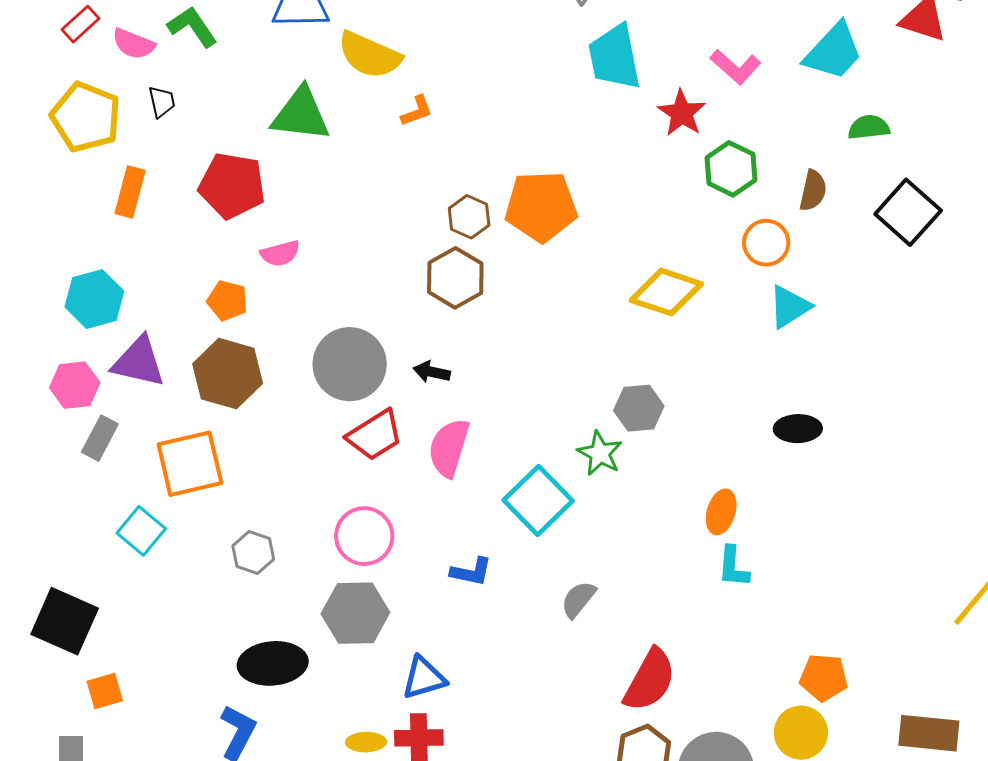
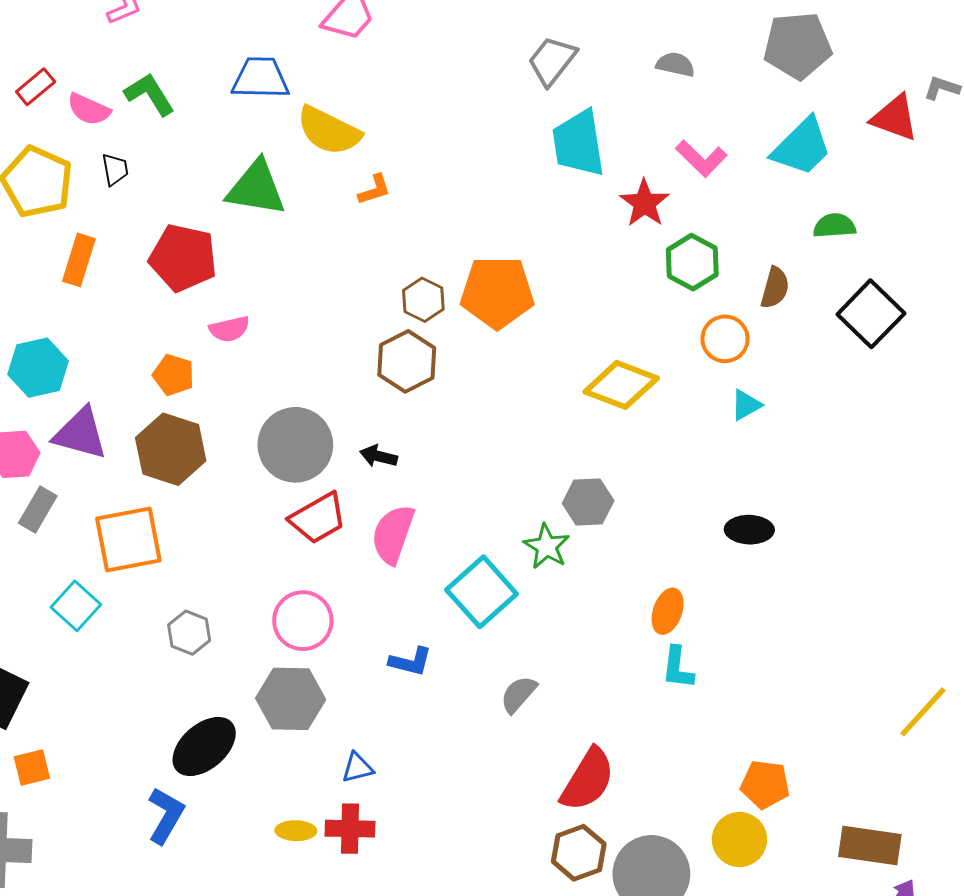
cyan triangle: (789, 307) -> (746, 405), size x0.7
black ellipse: (273, 663) -> (204, 747), turned -38
blue triangle: (424, 678) -> (357, 768), size x0.7

